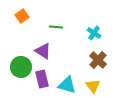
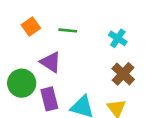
orange square: (22, 16) -> (31, 27), moved

